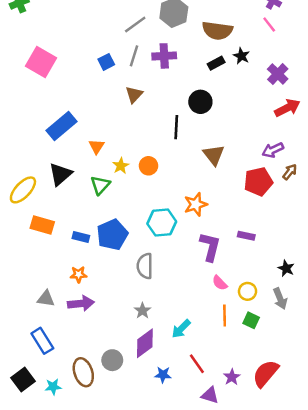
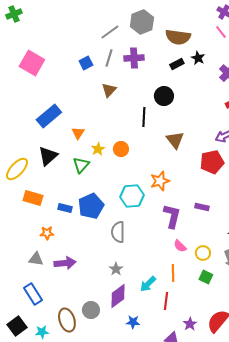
orange star: (78, 274) -> (47, 233), moved
orange line: (225, 315) -> (173, 273), moved
red line: (197, 364) -> (166, 301), moved, turned 42

